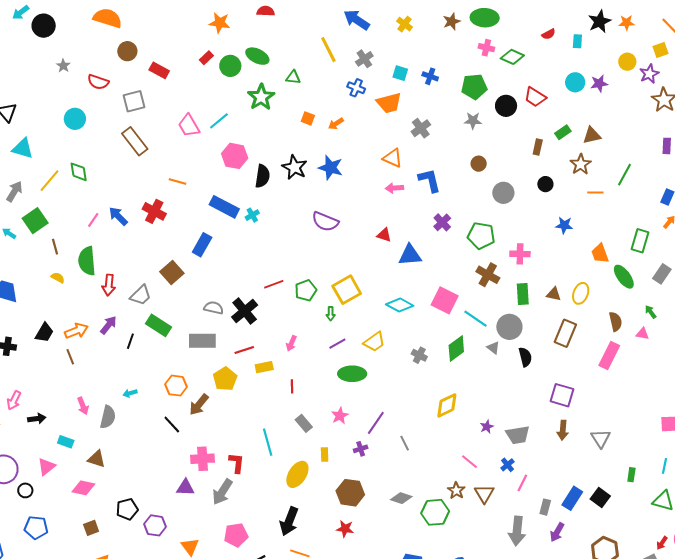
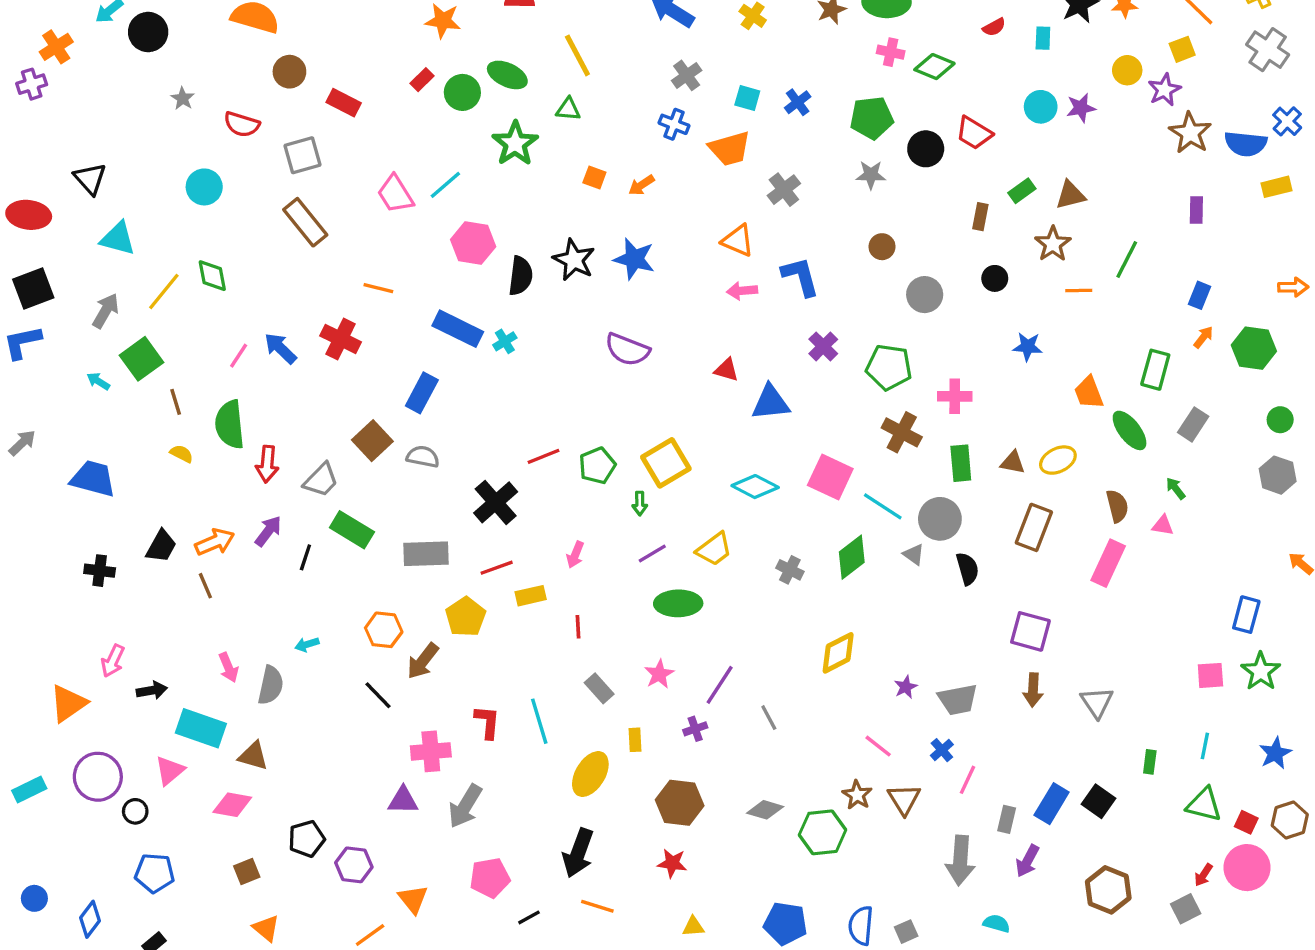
yellow line: (328, 50) -> (577, 55), moved
blue cross: (430, 76) -> (798, 102), turned 35
yellow ellipse: (581, 293) -> (1058, 460), turned 45
gray semicircle: (214, 308) -> (423, 457), moved
cyan rectangle: (66, 442) -> (201, 728), size x1.8
red L-shape: (237, 463) -> (487, 722), moved

